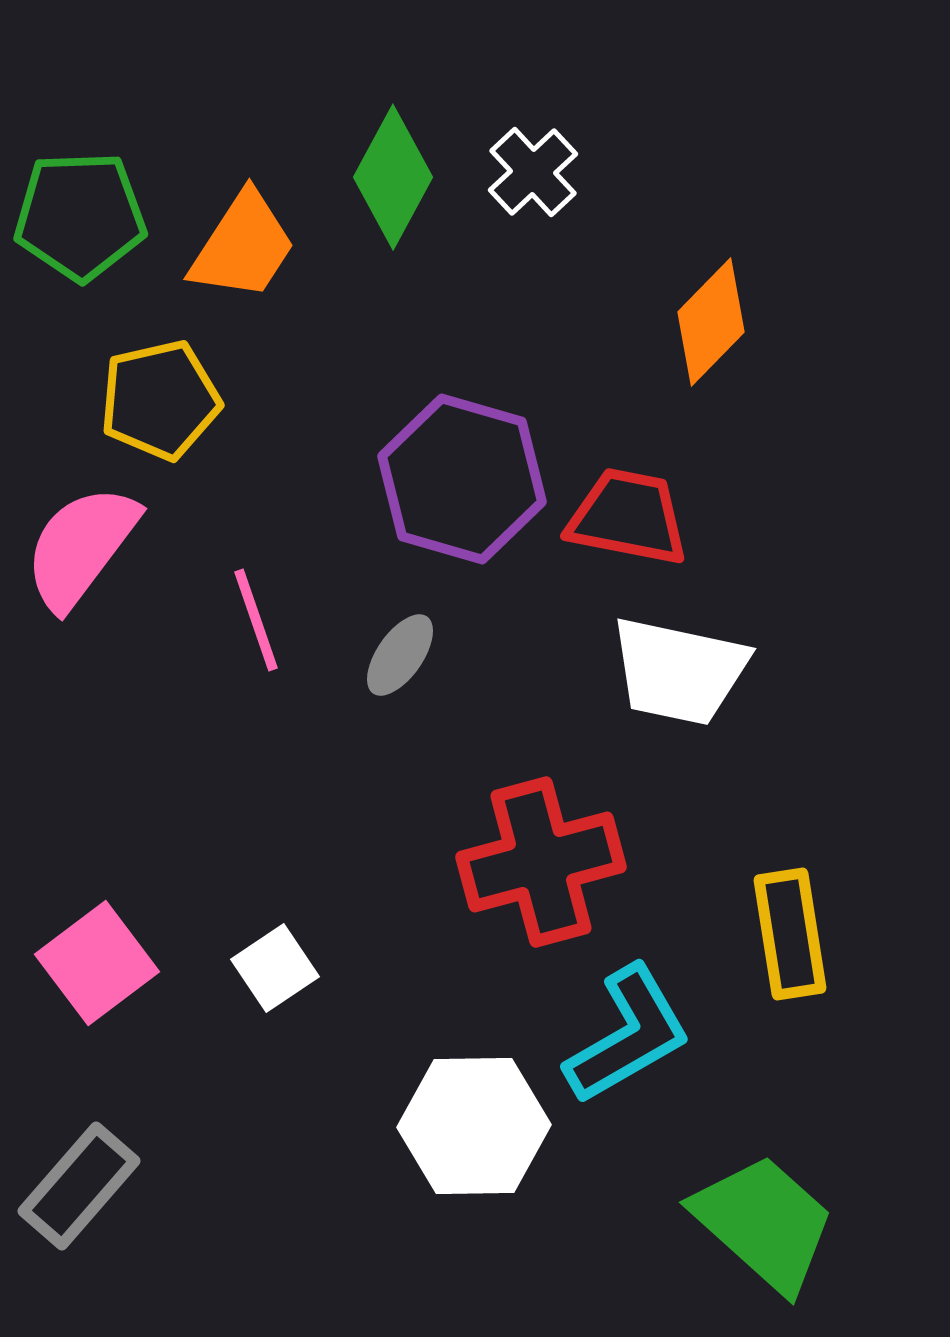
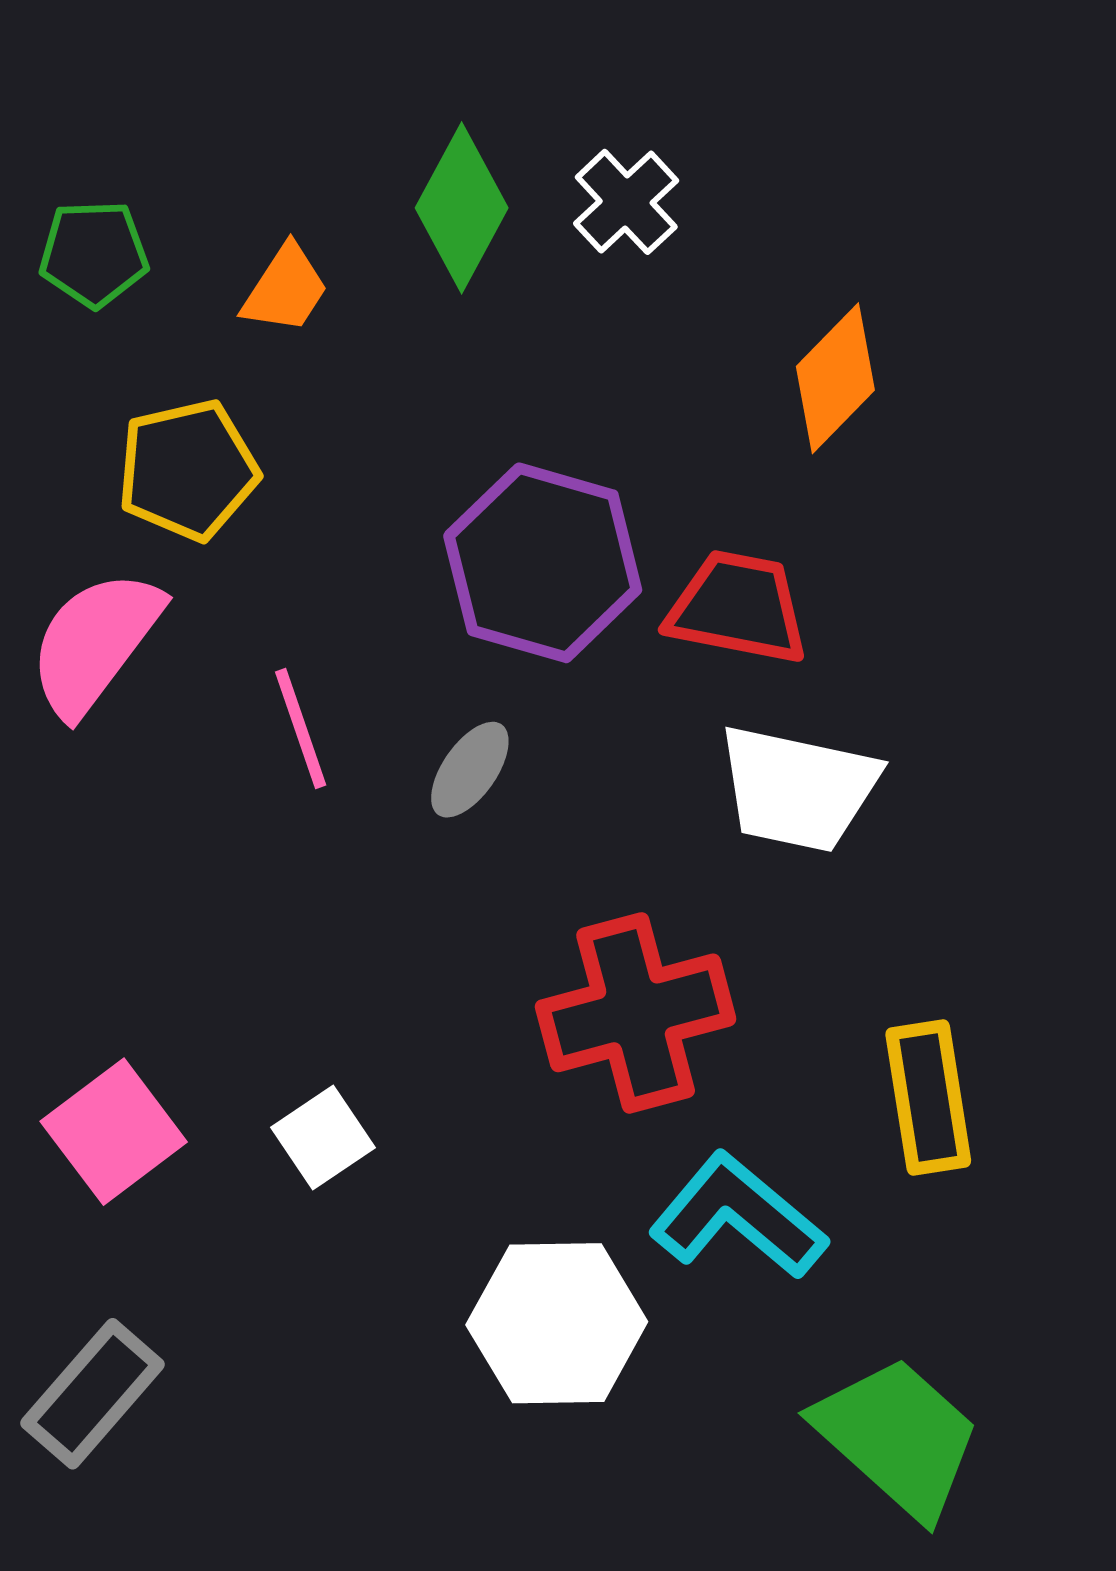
green pentagon: (80, 216) -> (94, 254), size x0.7
orange trapezoid: (243, 246) -> (285, 289), size x0.7
cyan L-shape: (628, 1035) -> (738, 1216), turned -110

